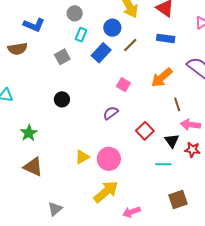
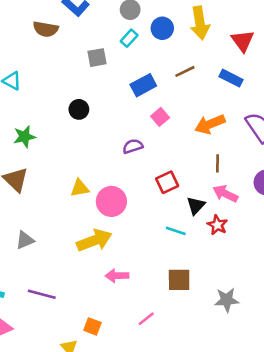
blue circle: (112, 28) -> (162, 28), moved
blue rectangle: (101, 53) -> (143, 85), moved

